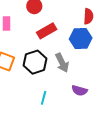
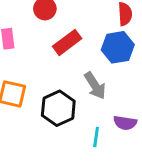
black hexagon: (35, 62) -> (58, 108), moved
cyan line: (44, 98) -> (96, 137), moved

